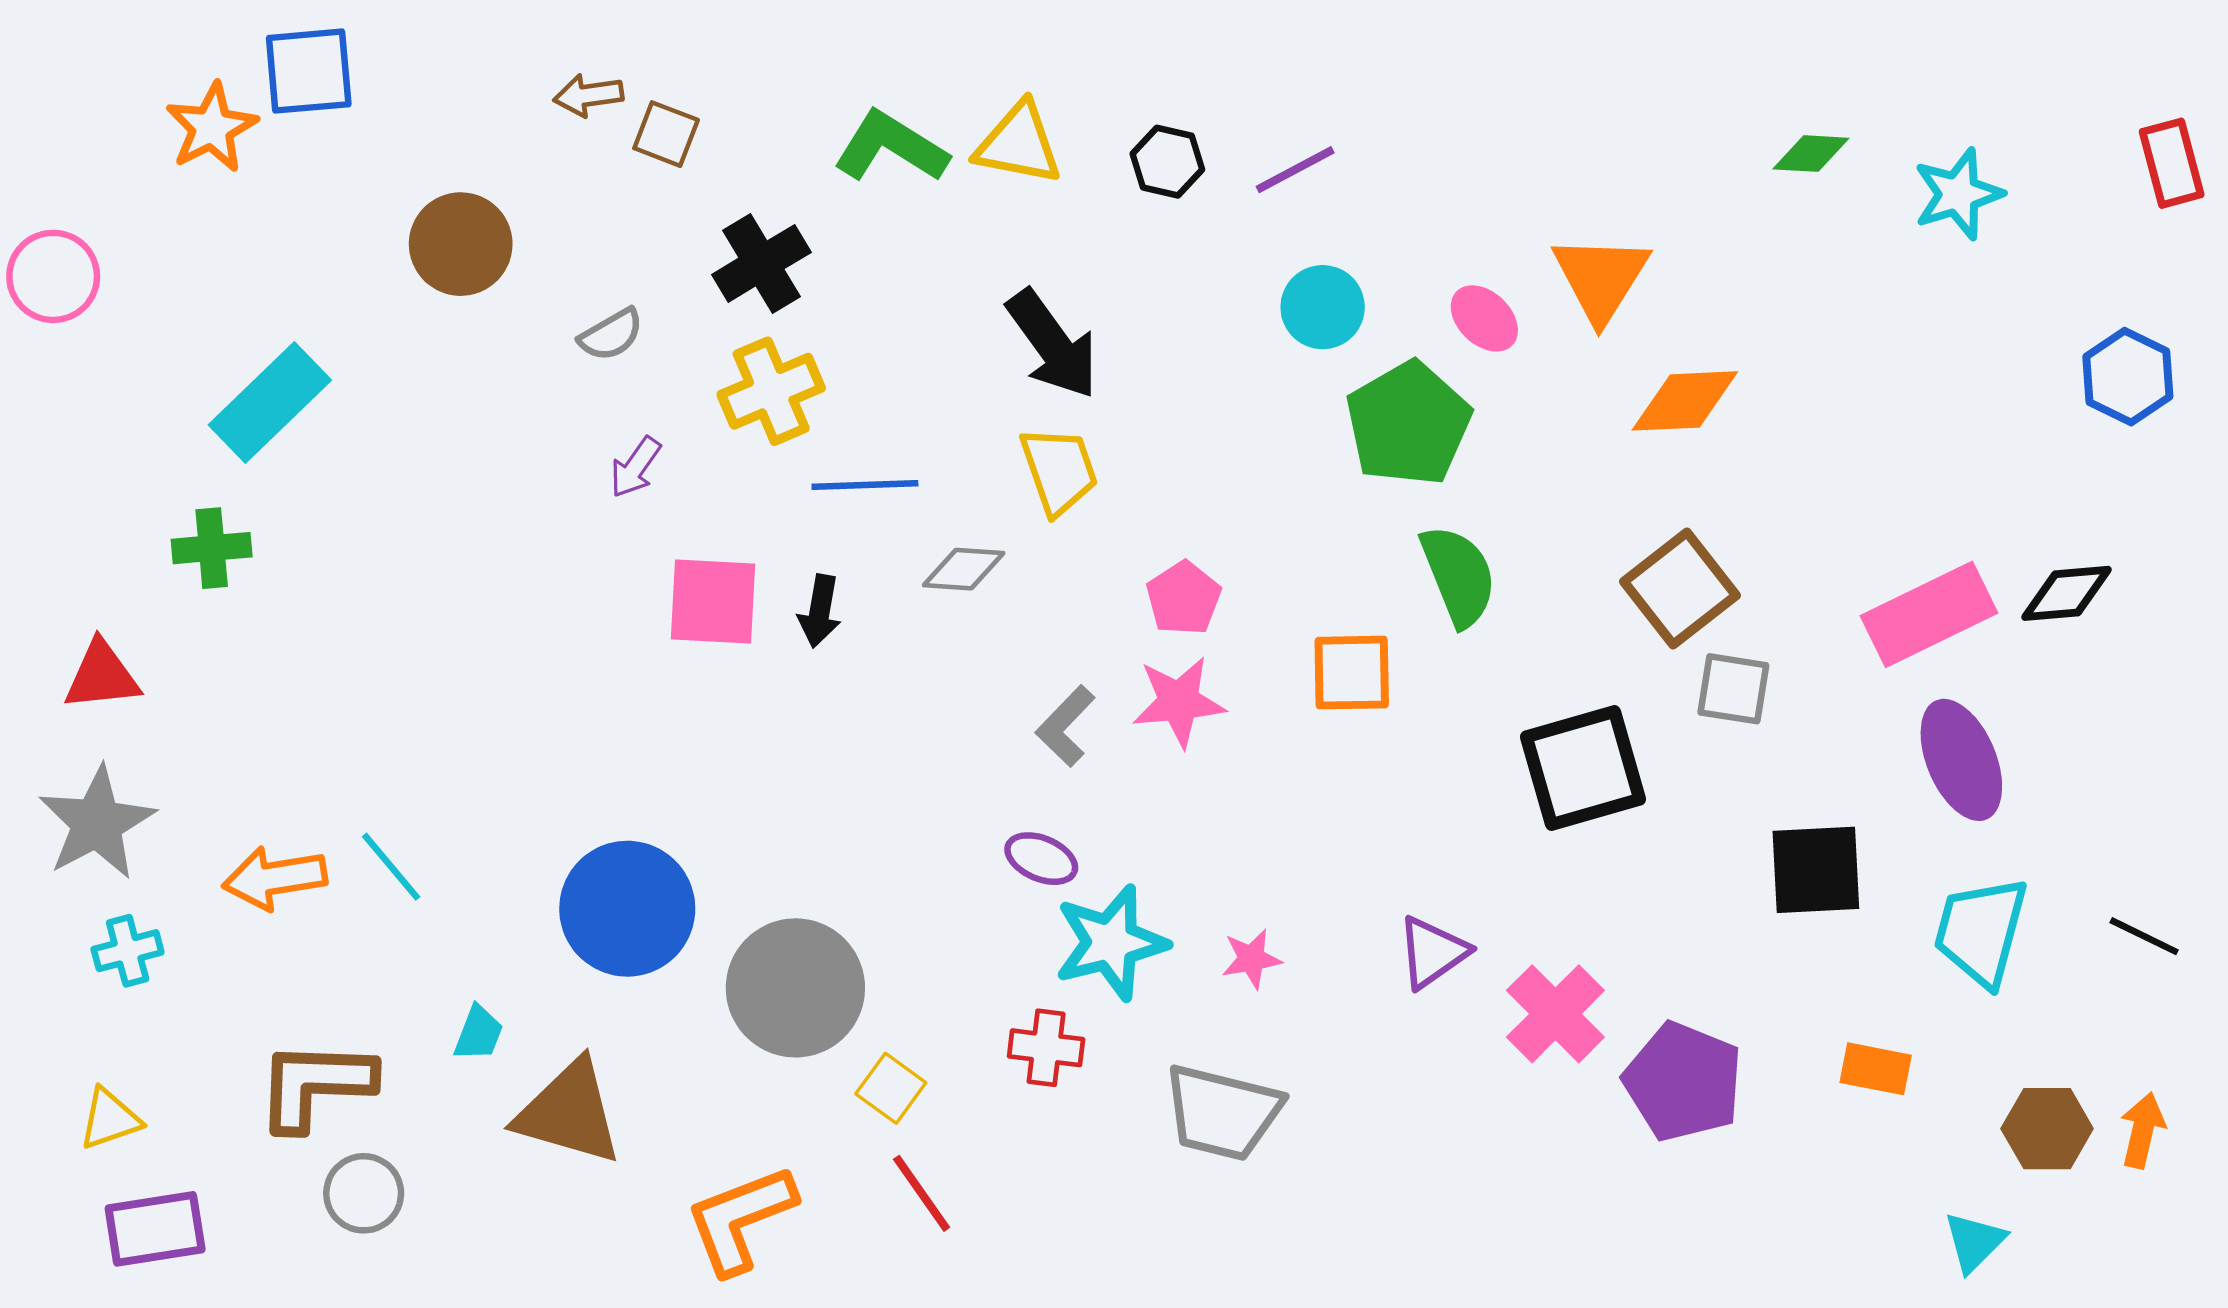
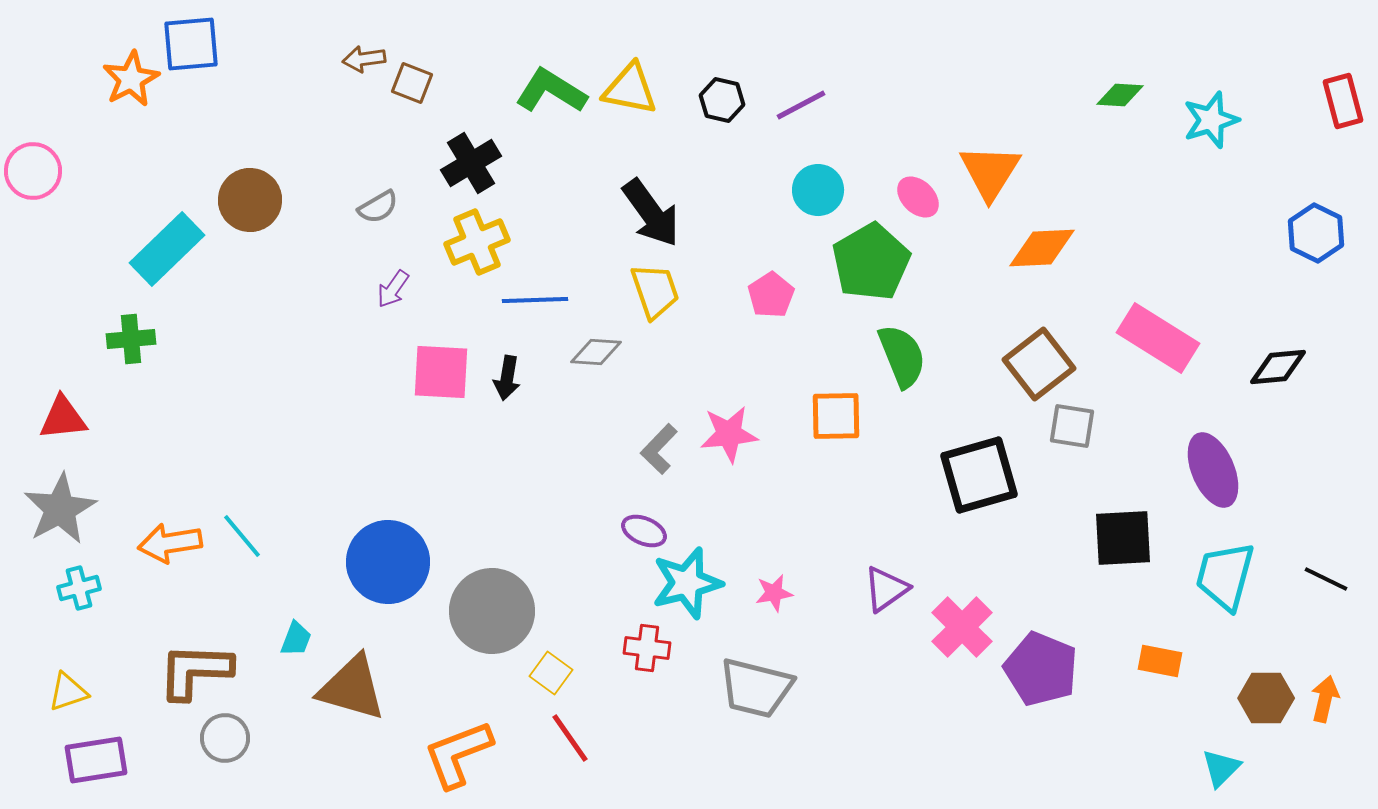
brown circle: (461, 244) -> (250, 200), moved
pink pentagon: (1184, 598) -> (771, 295), moved
pink rectangle: (1929, 614) -> (1158, 338), moved, turned 58

